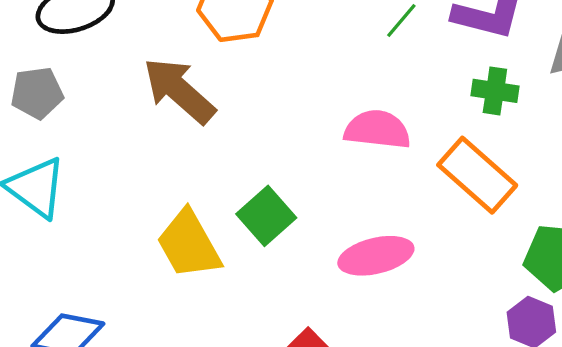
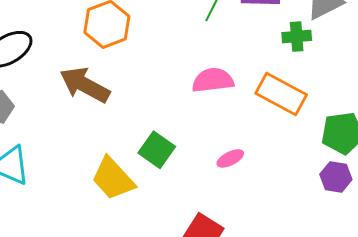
green cross: (495, 91) -> (297, 37), moved
pink ellipse: (376, 256) -> (230, 158), size x0.6

